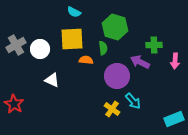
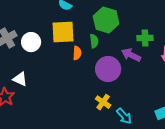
orange semicircle: (86, 60) -> (77, 53), turned 88
white triangle: (52, 80) -> (20, 79), moved
cyan arrow: (133, 101) -> (124, 116), moved

